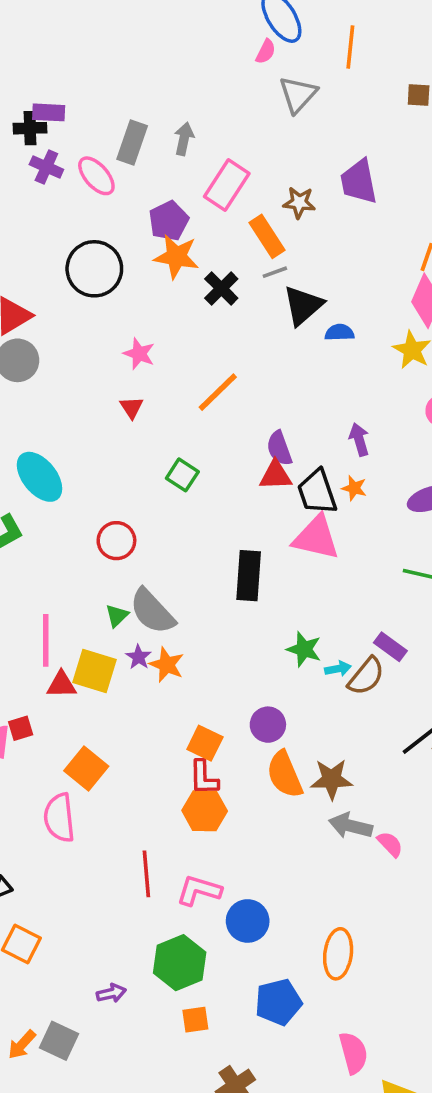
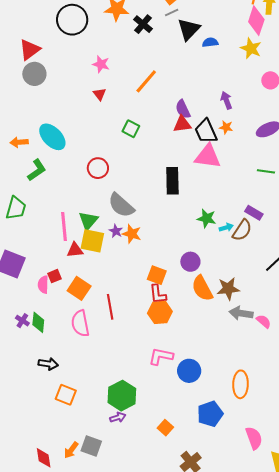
green triangle: (117, 616) -> (88, 221), moved, size x1.5
orange square: (86, 769) -> (79, 288), moved
red line: (146, 874) -> (110, 307), moved
green hexagon: (180, 963) -> (122, 396), moved
orange square: (195, 1020) -> (165, 428), turned -35

